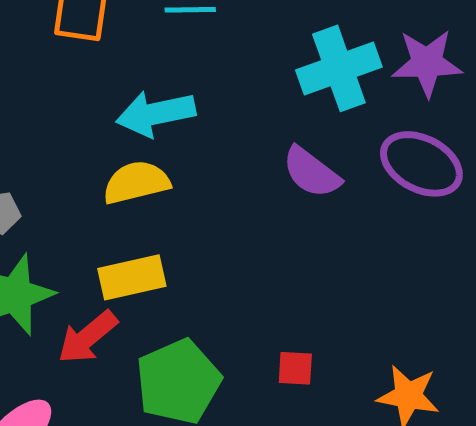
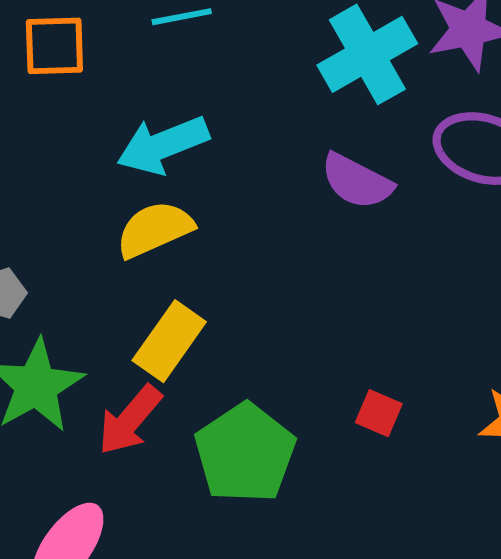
yellow rectangle: (132, 277) -> (169, 341), turned -32
red square: (295, 368) -> (379, 413), turned 30

